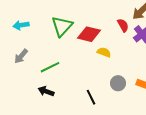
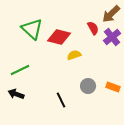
green triangle: (62, 26) -> (32, 29), turned -30
yellow semicircle: (104, 52) -> (74, 55), turned -40

